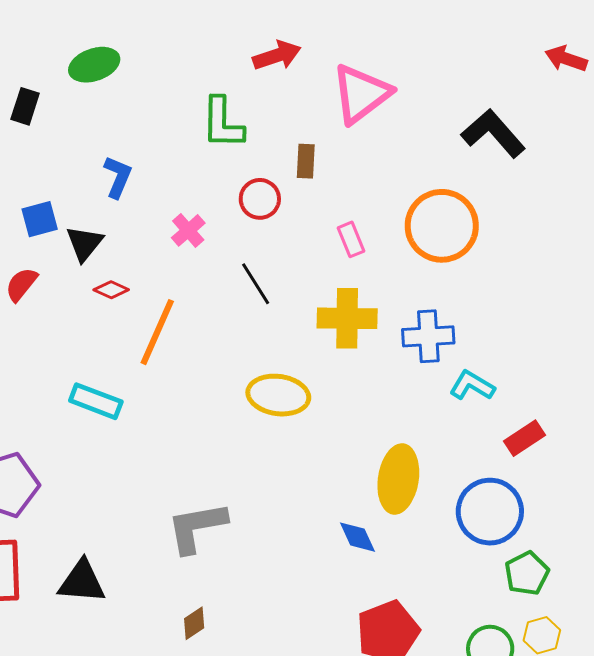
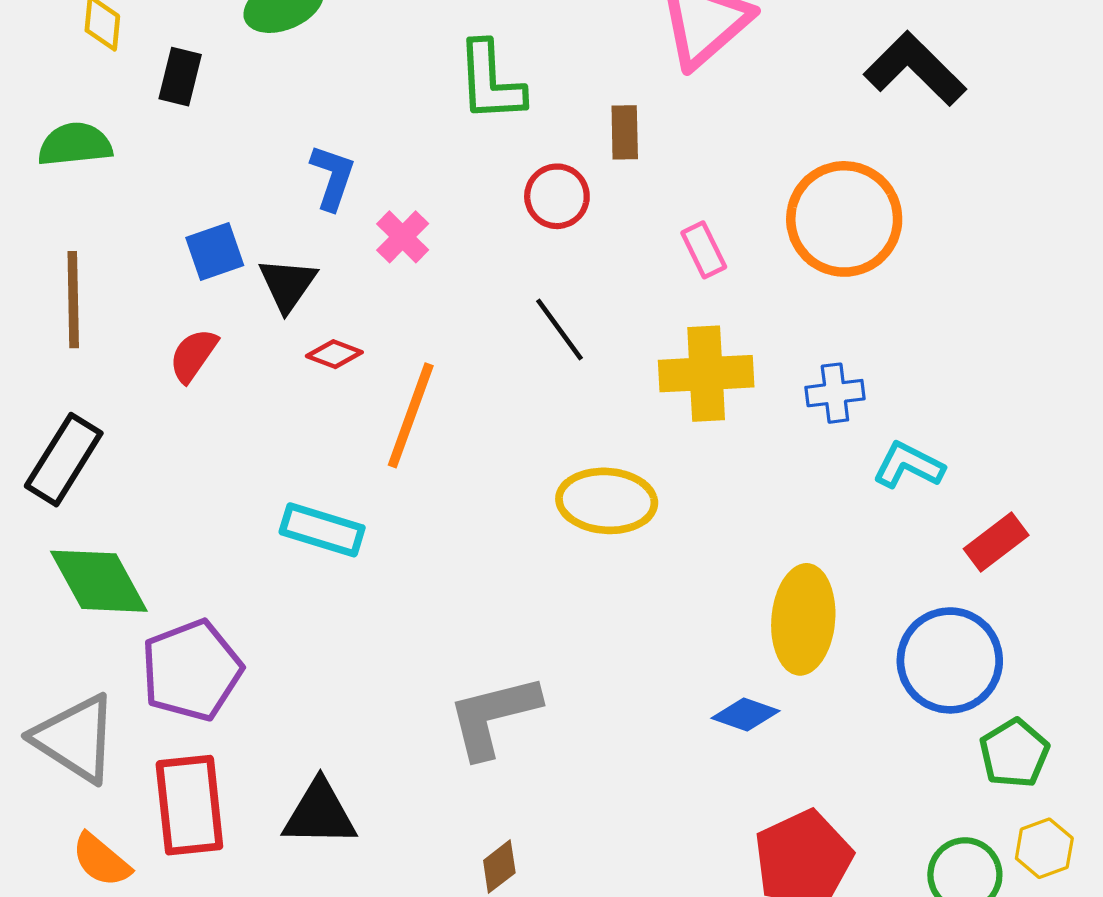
pink cross: (188, 230) -> (403, 237), moved
blue cross: (428, 336) -> (835, 393), size x0.7
blue diamond: (357, 537) -> (746, 715), turned -42

